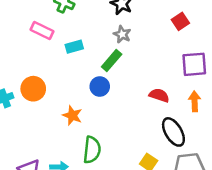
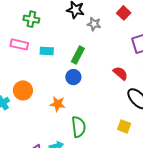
gray star: (122, 34) -> (94, 24), moved
cyan rectangle: (74, 47) -> (47, 51), turned 32
red semicircle: (159, 95) -> (120, 73), turned 35

